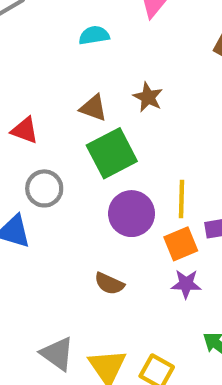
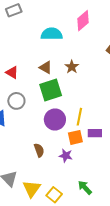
cyan semicircle: (94, 35) -> (52, 34), size x1.5
brown semicircle: (109, 284) -> (39, 150), turned -144
purple star: (186, 284) -> (66, 156), moved

